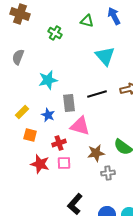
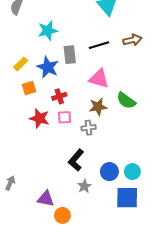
blue star: (48, 115) -> (48, 67), size x1.5
pink triangle: (80, 126) -> (99, 79), moved
orange square: (30, 135) -> (29, 88), turned -32
gray cross: (108, 173) -> (89, 128), moved

